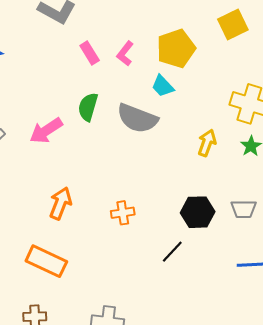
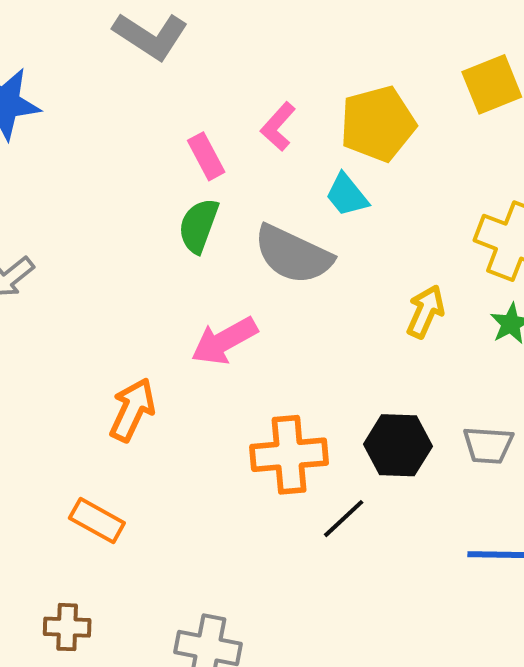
pink rectangle: (90, 53) -> (206, 156), moved
pink arrow: (46, 131) -> (224, 341), moved
orange cross: (123, 213) -> (289, 455), moved, size x1.6
orange rectangle: (46, 261) -> (97, 521), size x0.7

